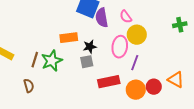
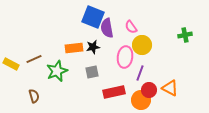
black star: (90, 47) -> (93, 47), moved
brown line: (35, 60) -> (34, 59), moved, turned 49
orange triangle: (176, 80) -> (170, 88), moved
red circle: (154, 87) -> (149, 90), moved

